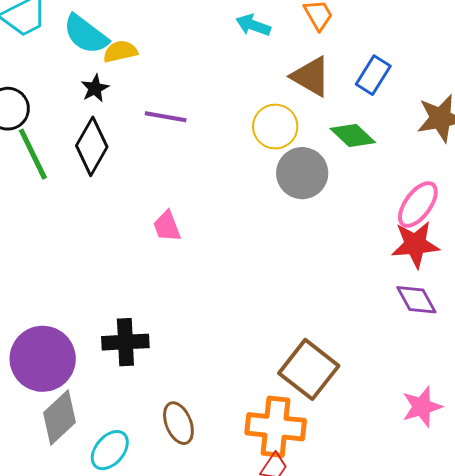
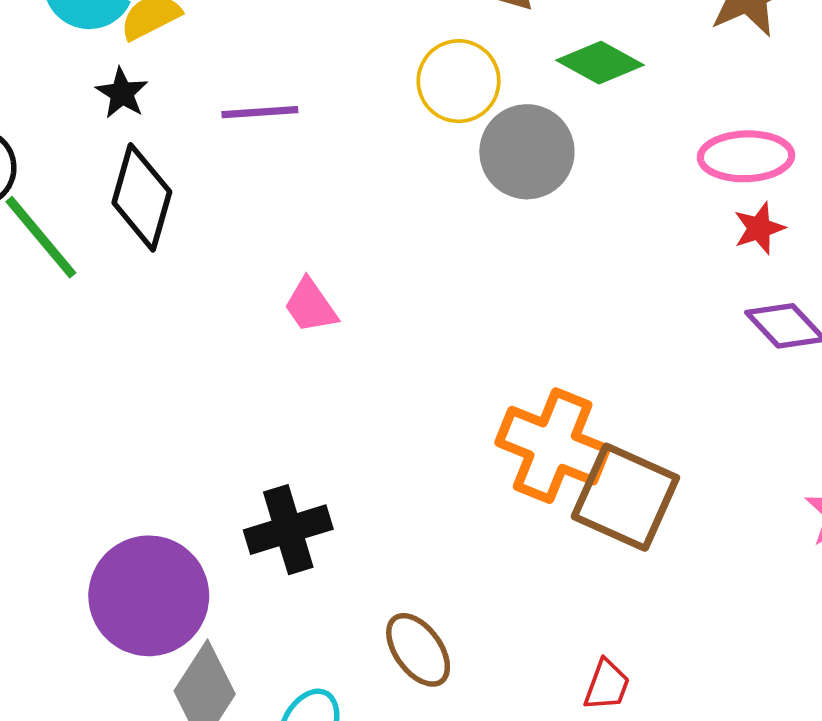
pink ellipse: (418, 205) -> (746, 156), turned 66
red star: (415, 244) -> (759, 228), size x0.6
orange cross: (276, 427) -> (553, 446), moved, turned 30

